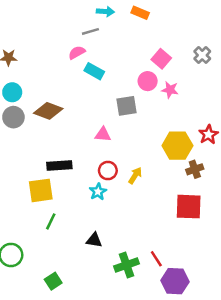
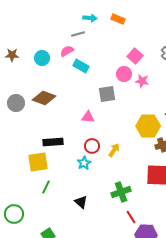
cyan circle: (12, 92) -> (42, 58), moved
black triangle: (94, 240) -> (81, 202), turned 32
green cross: (126, 265) -> (121, 192), moved

